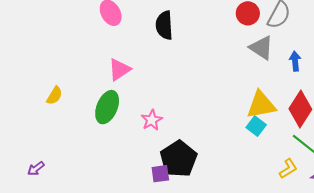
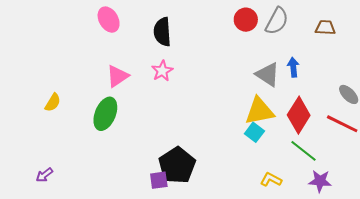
gray triangle: (261, 48) -> (268, 75), moved
pink star: (152, 120) -> (162, 71), moved
purple arrow: (36, 169) -> (44, 175), moved
yellow L-shape: (288, 169) -> (271, 180), moved, turned -120

